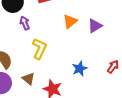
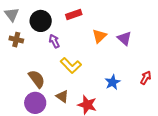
purple triangle: (95, 26) -> (124, 38), turned -42
yellow L-shape: (39, 49) -> (71, 65), turned 115

